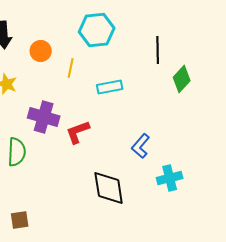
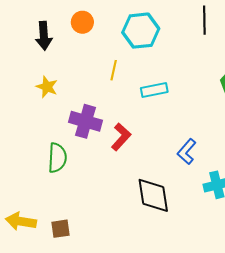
black line: (158, 50) -> (204, 20), moved
orange circle: (41, 51) -> (82, 22), moved
red L-shape: (78, 132) -> (121, 137), turned 152

